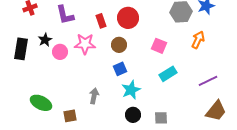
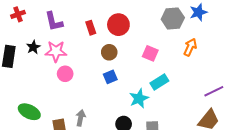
pink star: (85, 44) -> (56, 51), moved
pink circle: (60, 52) -> (65, 74), moved
purple line: (208, 81) -> (214, 91), moved
cyan star: (131, 90) -> (139, 98), moved
gray arrow: (94, 96) -> (81, 118), moved

